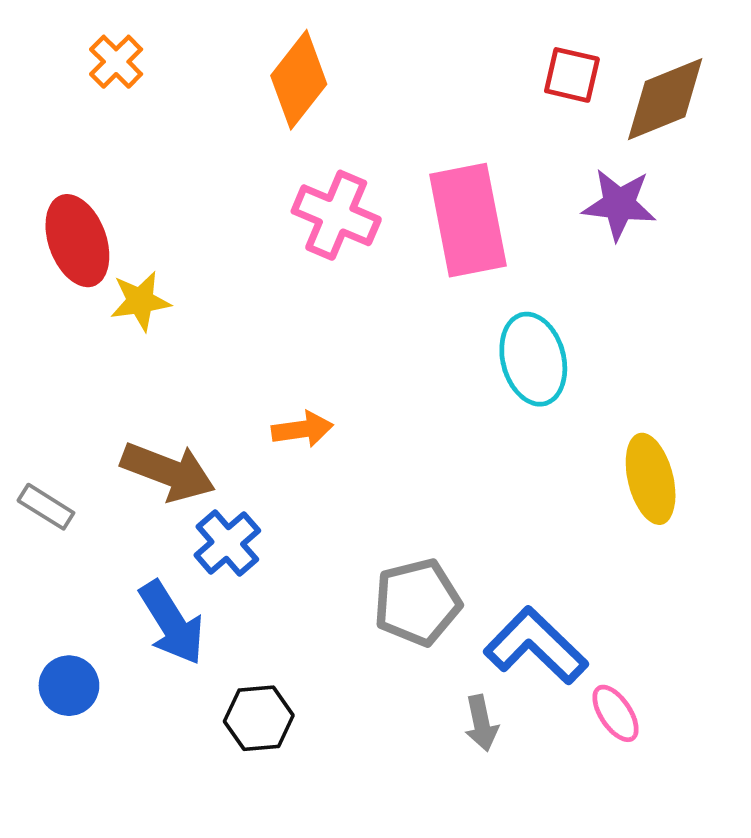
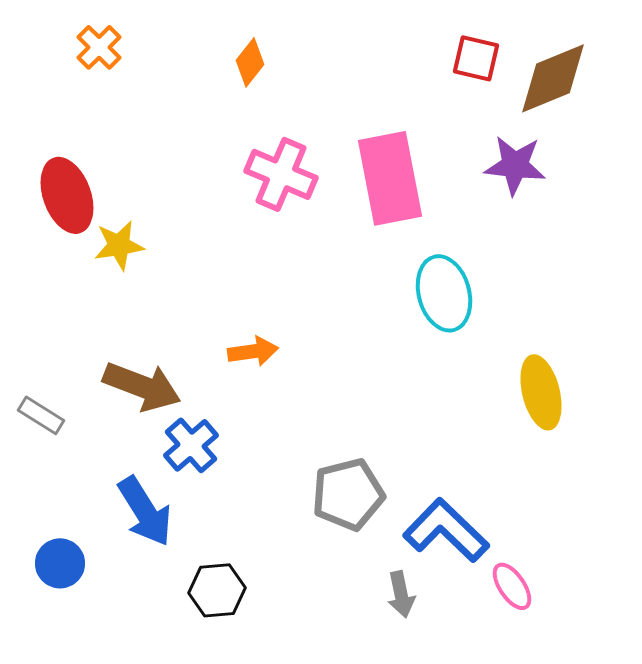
orange diamond: (299, 80) -> (250, 62), size x0.6

